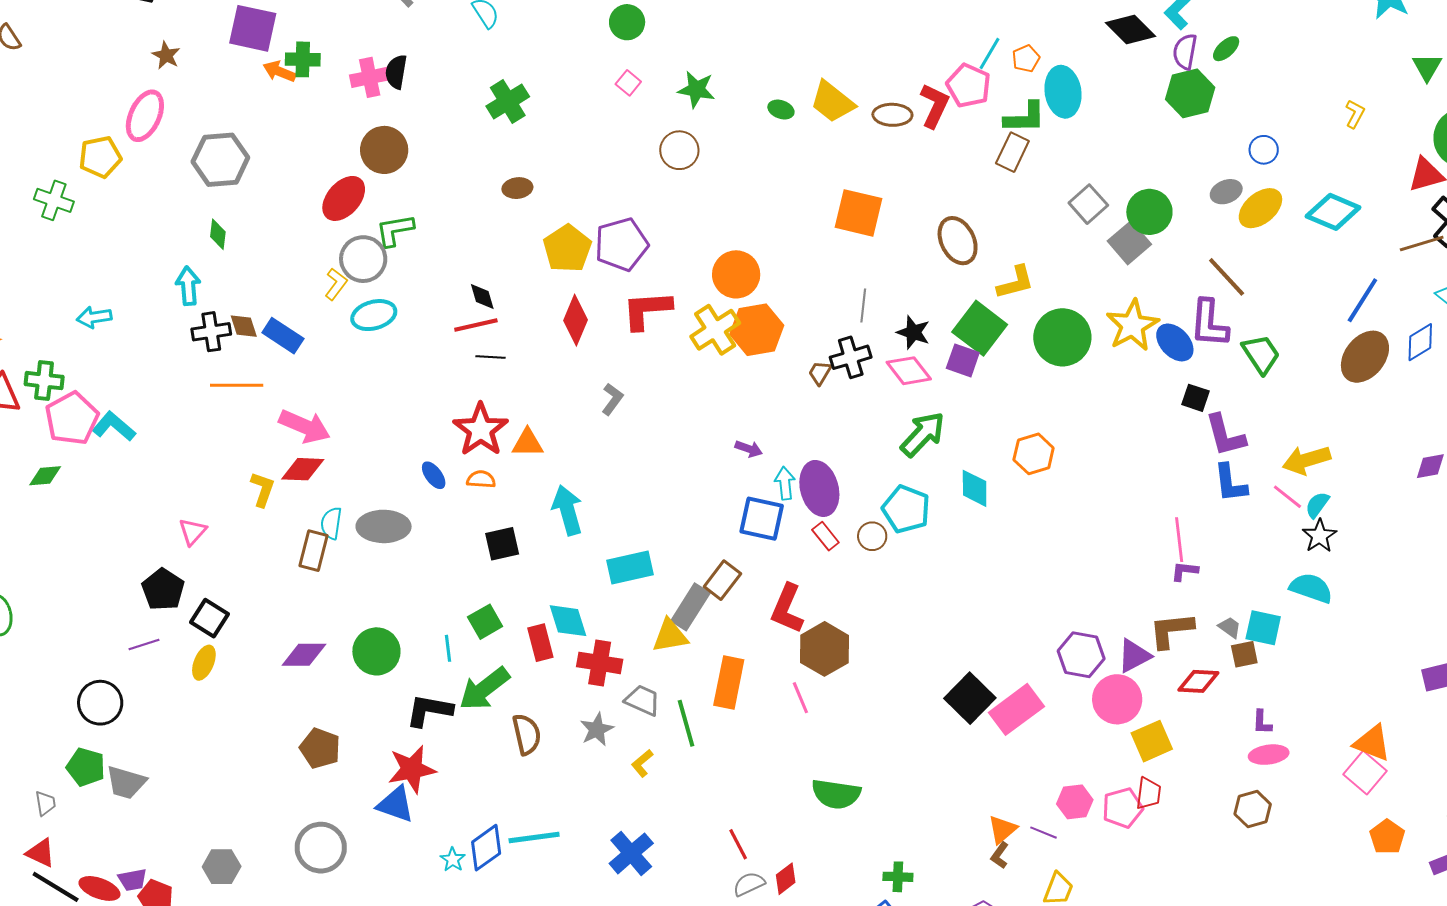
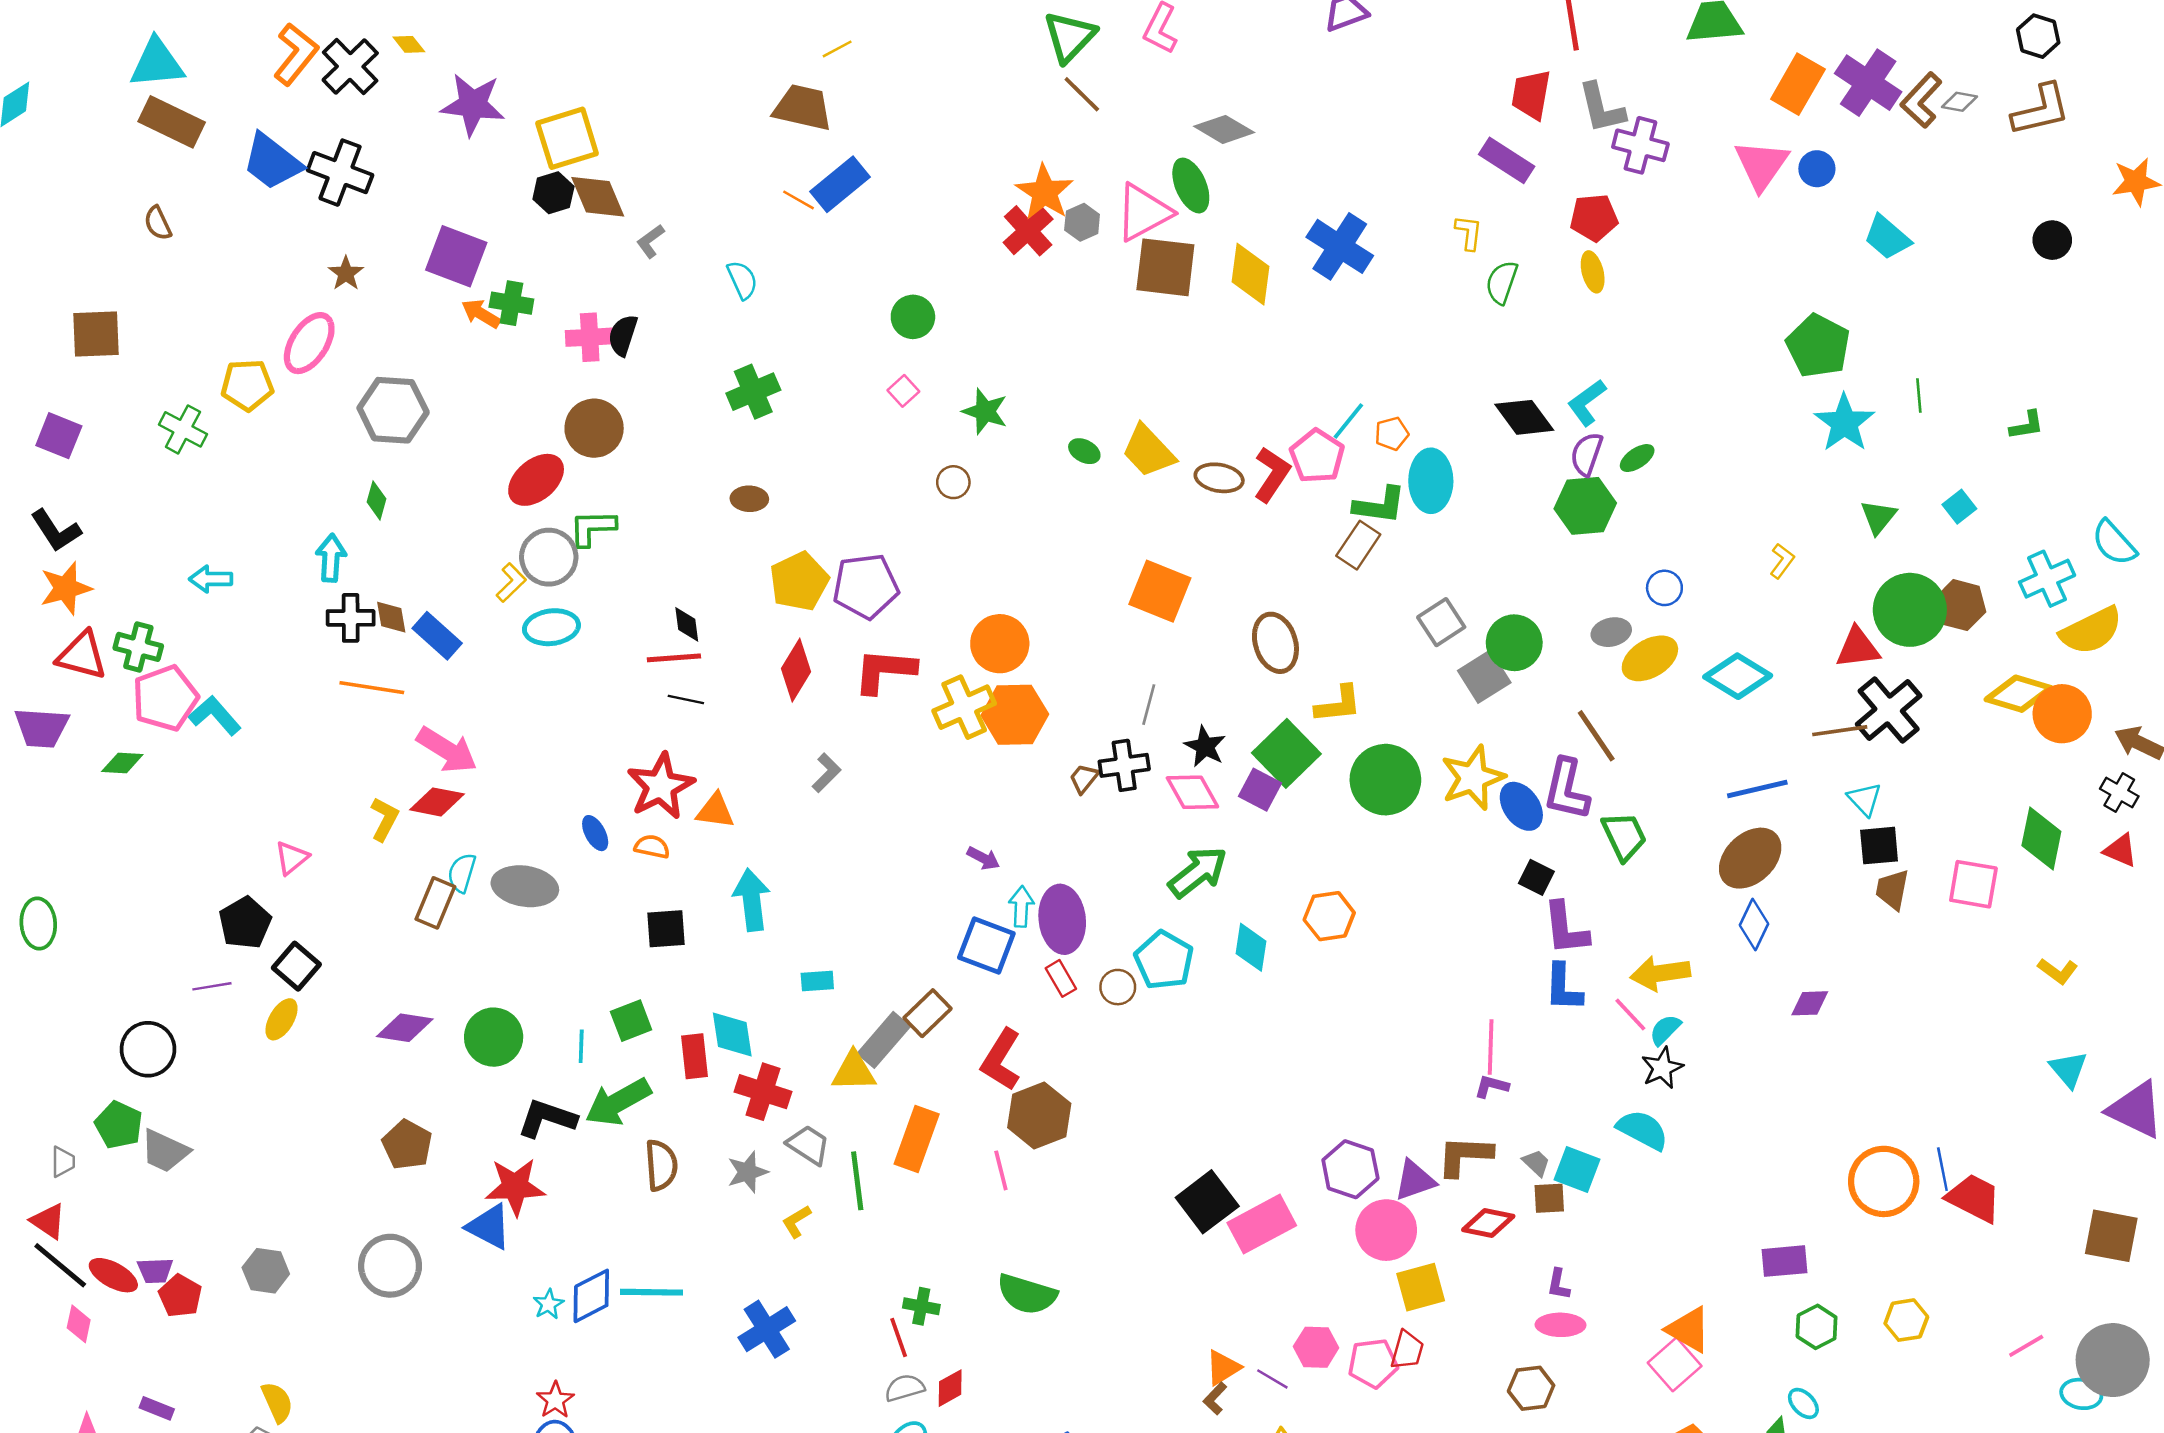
brown circle: (679, 150) -> (953, 482), size x0.7
blue line: (1362, 300) -> (1757, 789), turned 36
blue diamond: (1420, 342) -> (1754, 924), moved, turned -42
cyan rectangle: (630, 568) -> (817, 981), size x0.6
green cross: (898, 877) -> (921, 1306), moved

